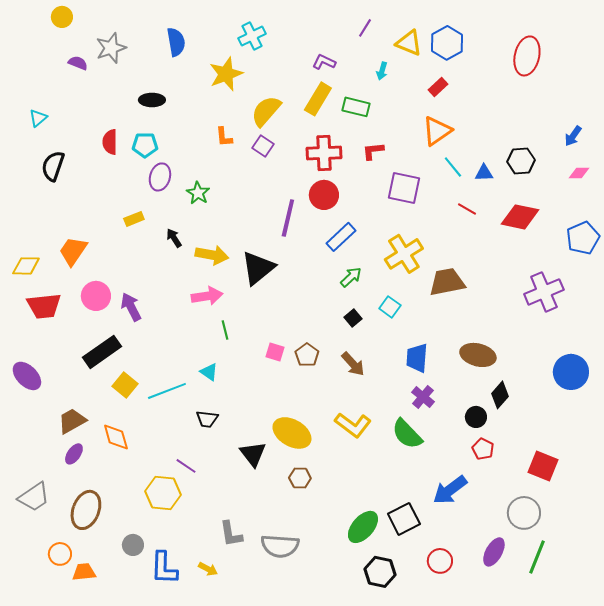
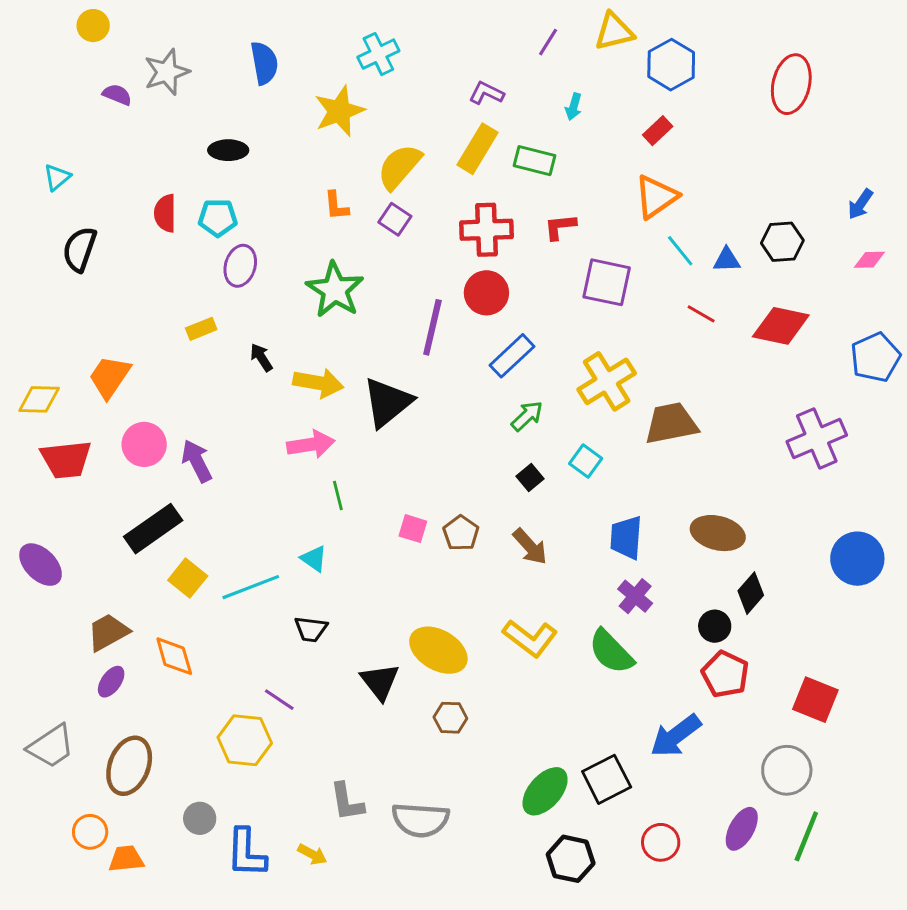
yellow triangle: (409, 43) -> (614, 32), moved, turned -36
green star: (198, 193) -> (335, 290), moved, size x1.6
red pentagon: (483, 449) -> (725, 674), size x1.4

